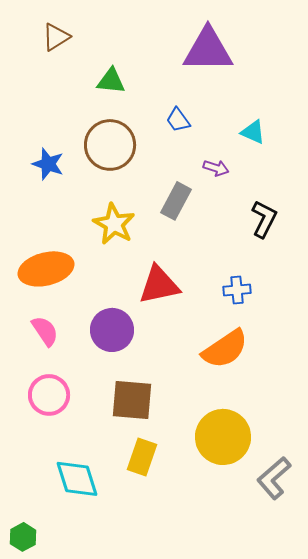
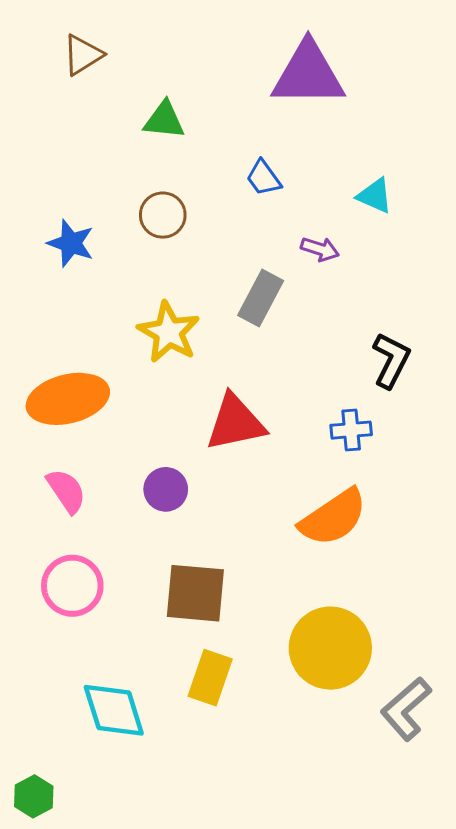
brown circle: (110, 145) -> (163, 215), size x0.6
black L-shape: (264, 219) -> (391, 360), moved
purple circle: (112, 330) -> (166, 489), size x0.7

